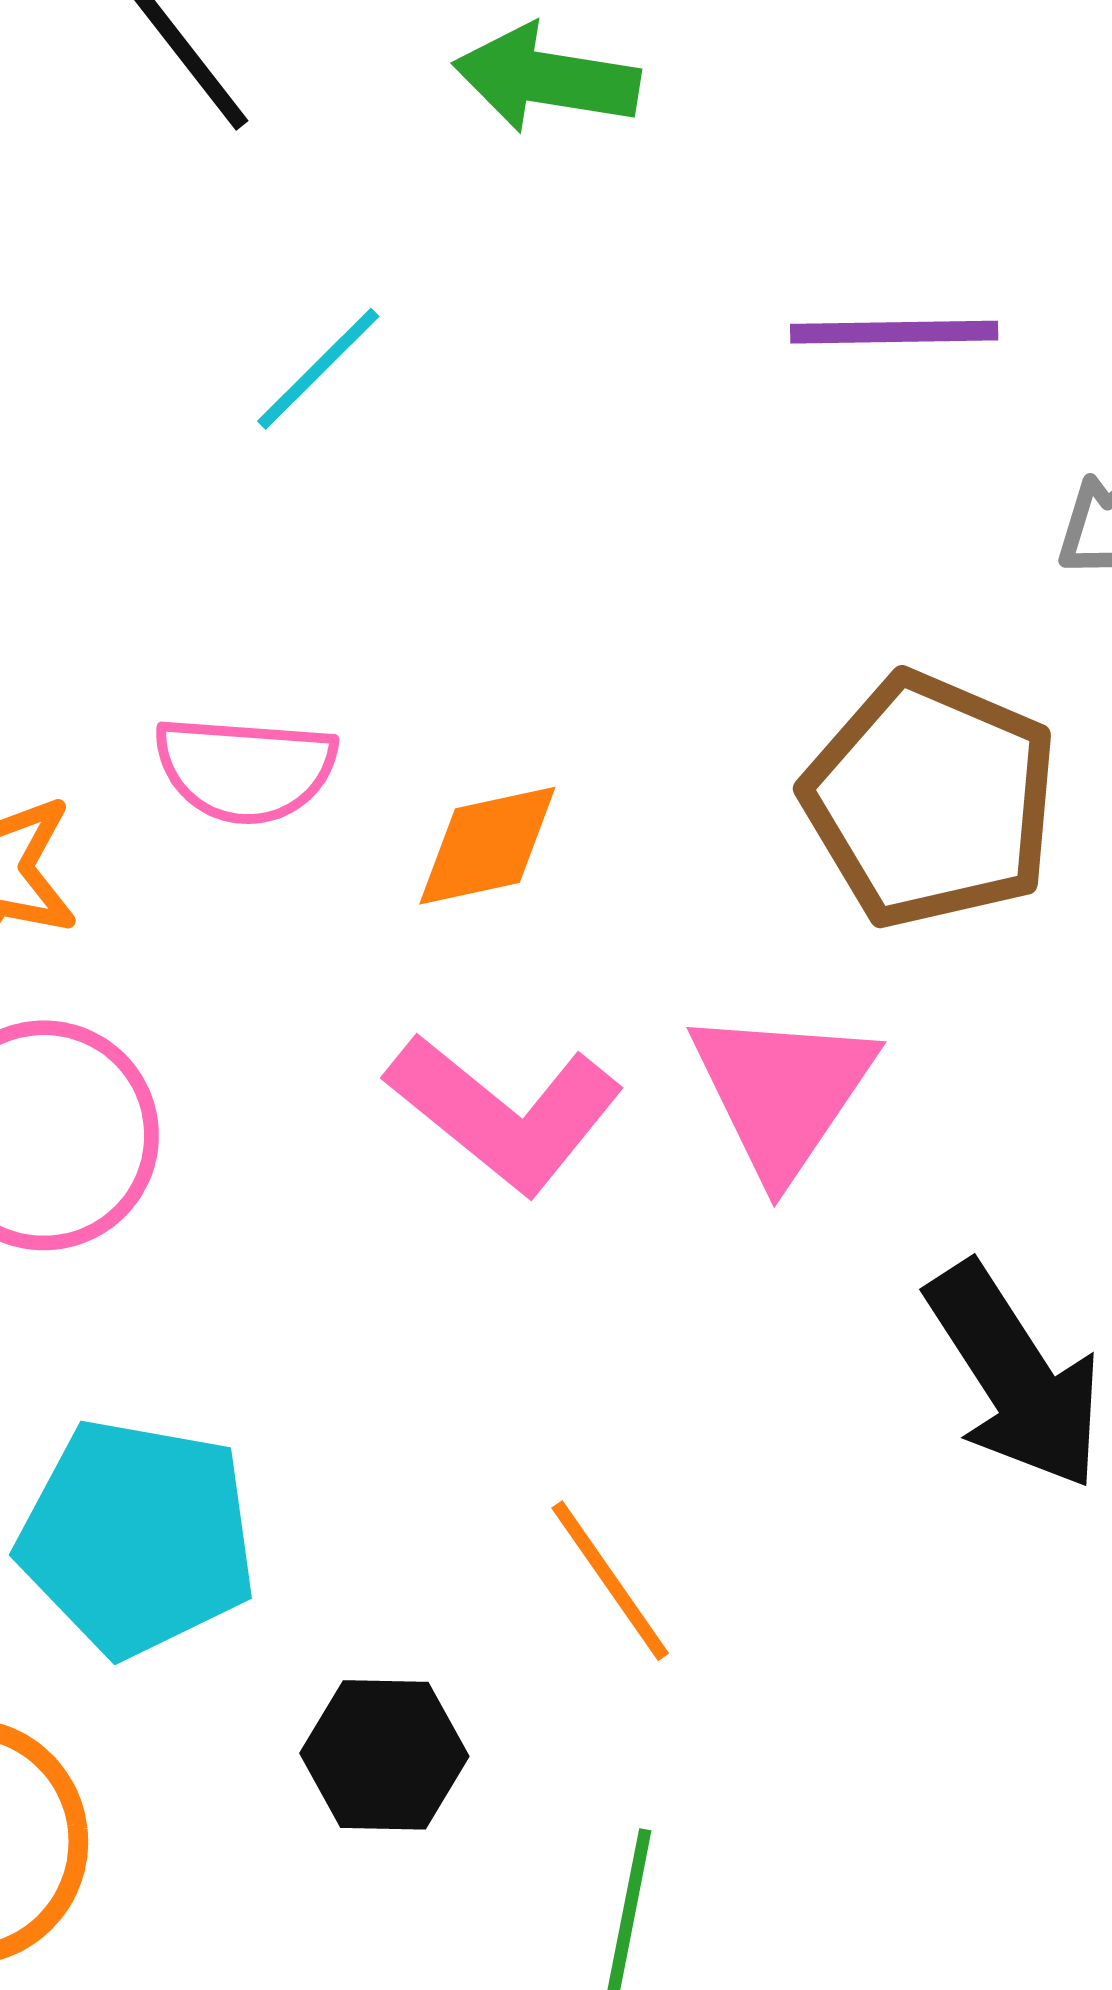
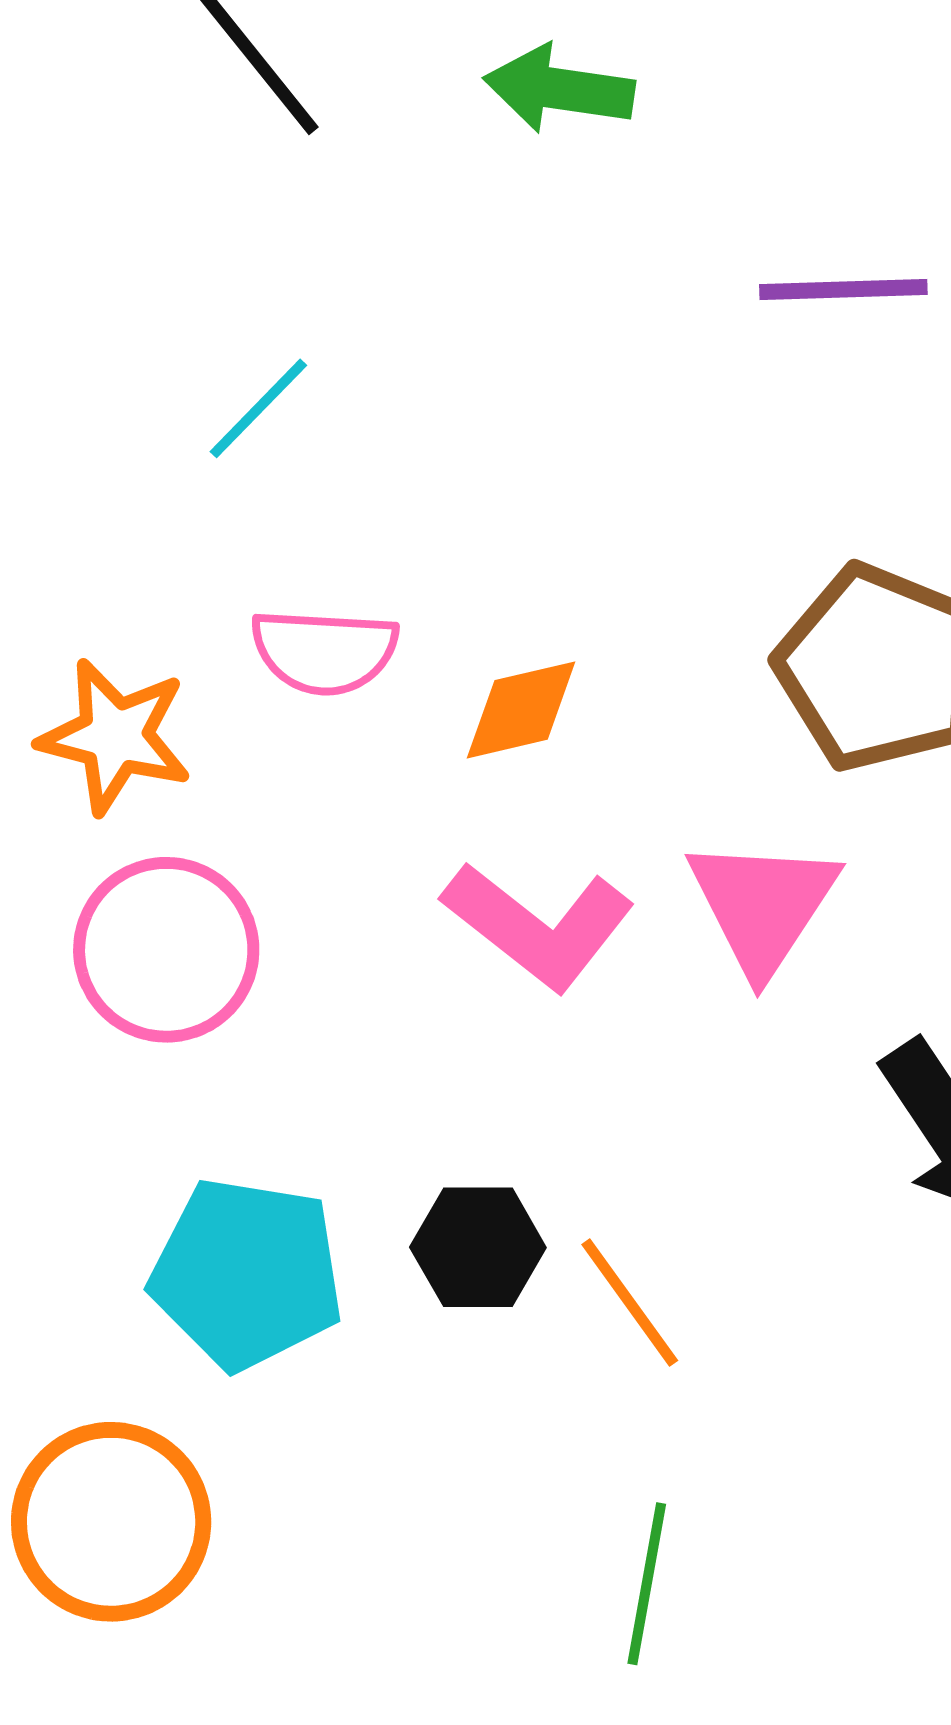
cyan line: (318, 369) -> (258, 408), moved
black hexagon: (384, 1755) -> (478, 1247), moved

